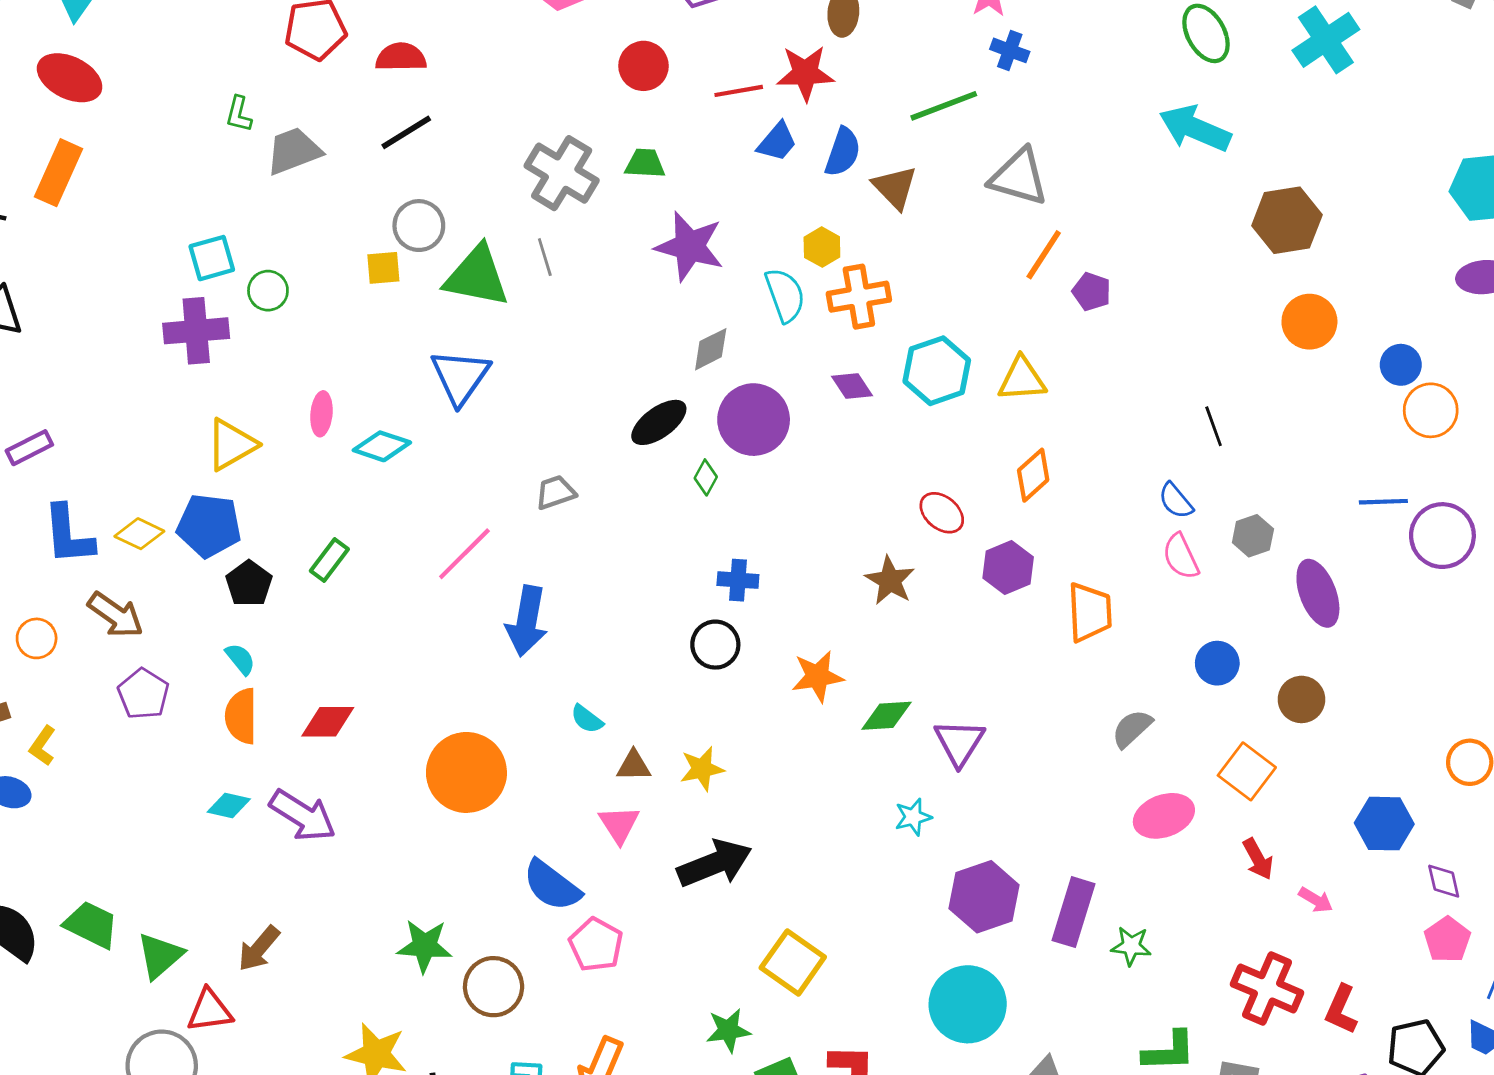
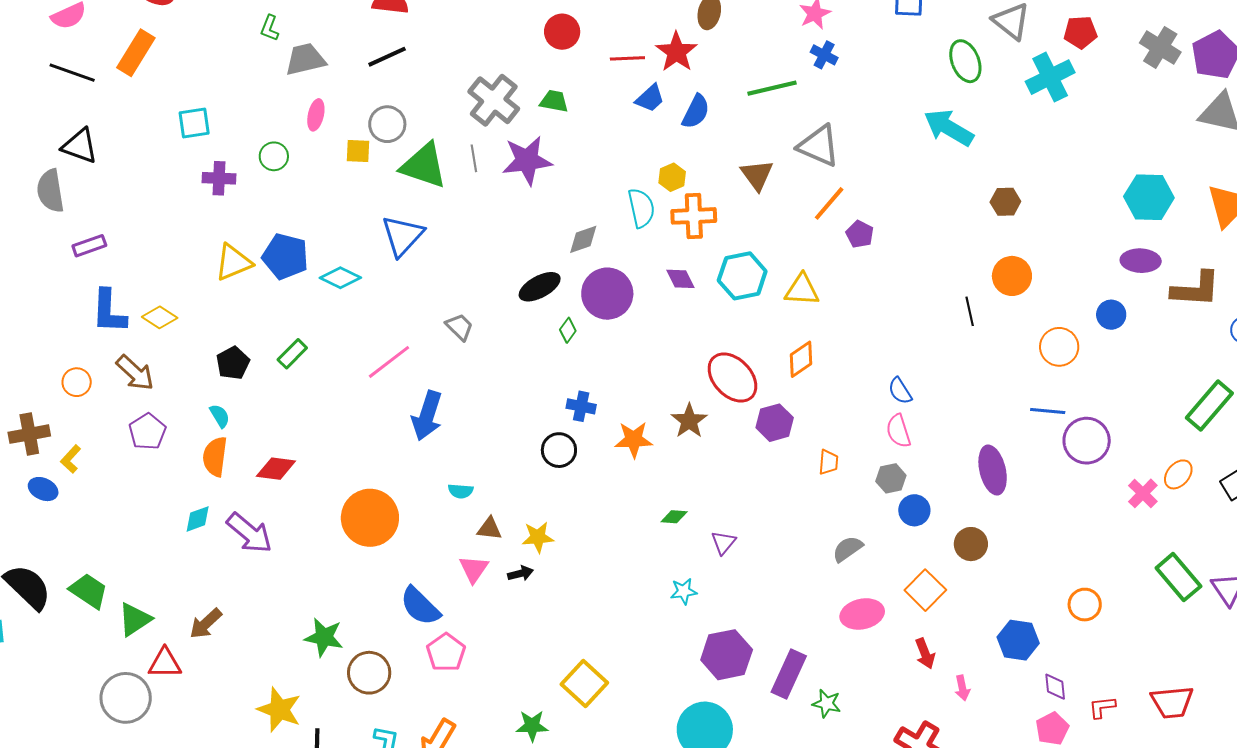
red star: (805, 73) -> (677, 52), turned 30
brown triangle: (895, 187) -> (757, 175), moved
brown hexagon: (1287, 220) -> (1005, 202), size x0.6
purple star: (690, 246) -> (527, 160), moved, turned -30
cyan square: (212, 258) -> (194, 123), moved
purple cross: (196, 331) -> (219, 178), size x0.7
blue circle: (1401, 365) -> (1111, 315), moved
orange circle: (1431, 410) -> (1059, 347), moved
pink ellipse: (321, 414) -> (316, 115), moved
black line: (1214, 426) -> (970, 311), moved
gray trapezoid: (555, 492) -> (459, 327), turned 56
red ellipse: (942, 513) -> (732, 378), size x1.6
blue pentagon: (209, 526) -> (285, 256), moved
gray hexagon: (1253, 536) -> (891, 478), moved
orange trapezoid: (1090, 612) -> (828, 462), size x0.6
orange star: (818, 676) -> (634, 440), moved
green diamond: (886, 716) -> (674, 517), size x0.7
cyan semicircle: (587, 719) -> (461, 491), turned -40
purple triangle: (959, 742) -> (723, 543), size x0.7
cyan diamond: (229, 805) -> (198, 519), turned -40
black arrow: (715, 863) -> (521, 573), moved, size x0.5
pink arrow: (1316, 900) -> (962, 688), turned 40

